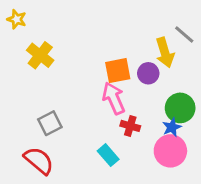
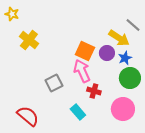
yellow arrow: (165, 53) -> (119, 38), turned -40
orange square: (118, 71) -> (85, 51), turned 36
gray square: (50, 123) -> (54, 83), moved
blue star: (172, 127) -> (125, 58), moved

